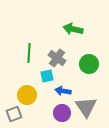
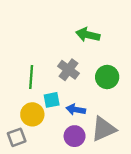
green line: (29, 53) -> (31, 77), moved
cyan square: (47, 76) -> (52, 100), moved
gray triangle: (86, 107) -> (104, 129), turned 40

